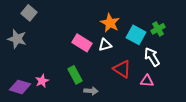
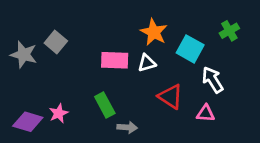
gray square: (29, 13) -> (56, 42), moved
green cross: (158, 29) -> (229, 31), moved
pink rectangle: (82, 43) -> (115, 60), turned -30

